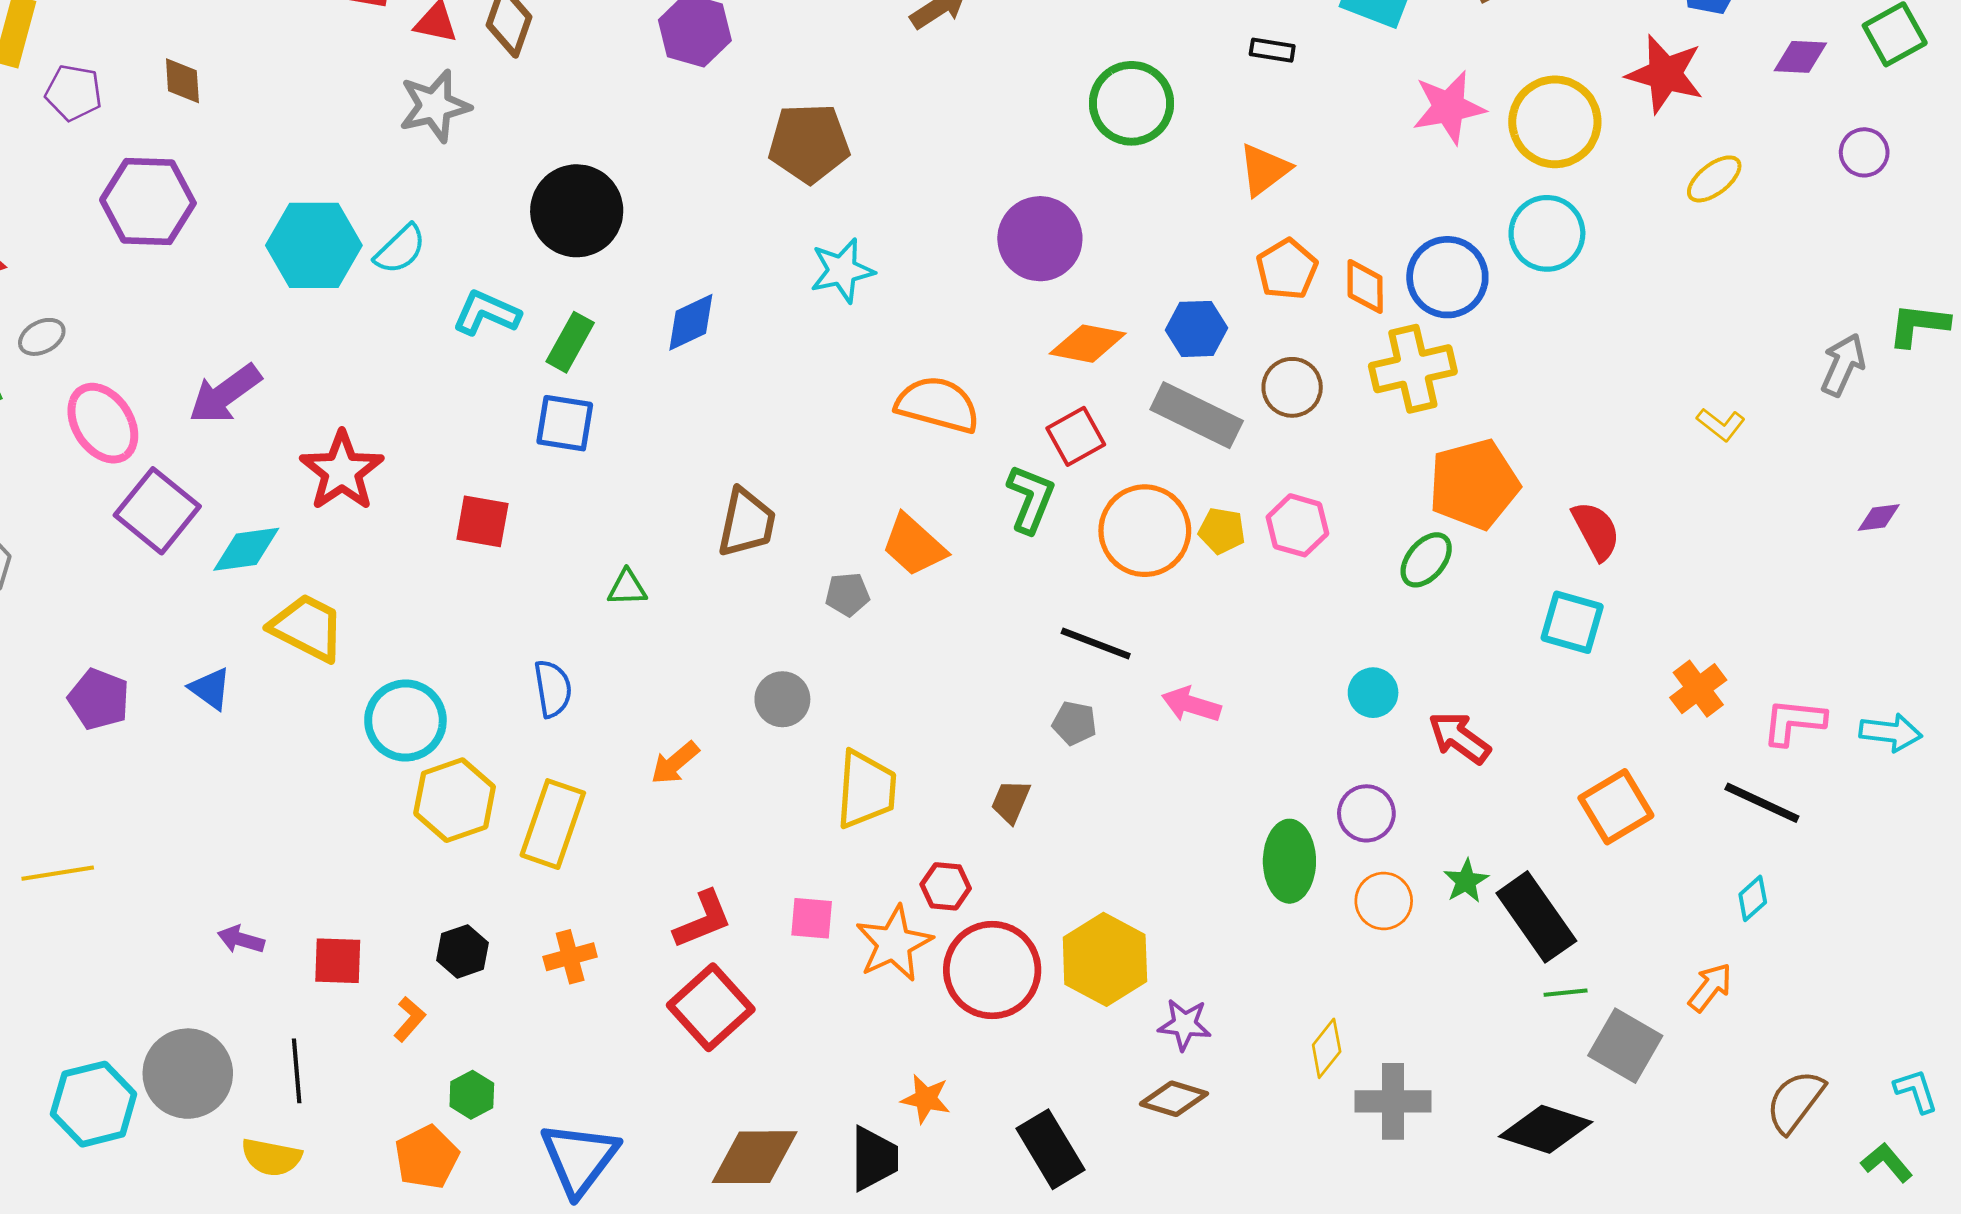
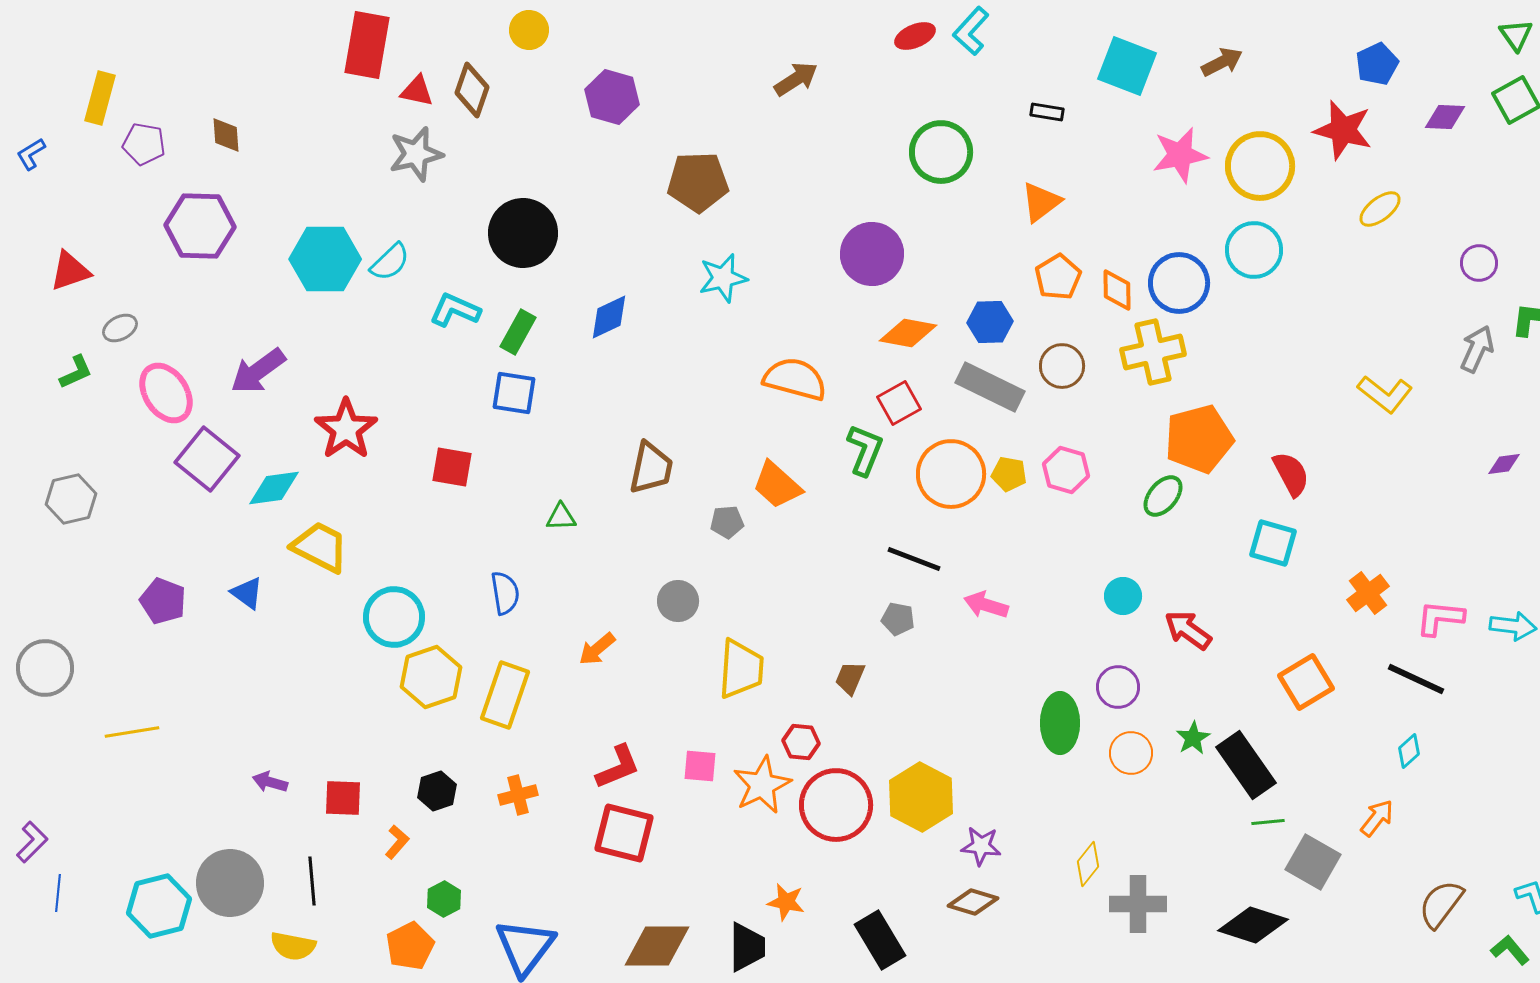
purple circle: (1864, 152) -> (1479, 263), moved
yellow L-shape: (1721, 424) -> (1385, 394), size x1.5
red square: (711, 1007) -> (624, 833), turned -34

